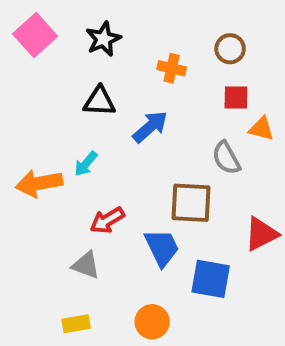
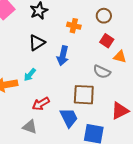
red square: (236, 97) -> (107, 41), turned 32
black triangle: (99, 101) -> (37, 43), turned -36
blue arrow: (150, 127) -> (63, 56), turned 144
gray semicircle: (226, 158) -> (102, 72), turned -36

